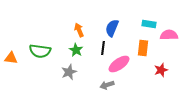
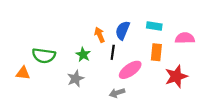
cyan rectangle: (149, 24) -> (154, 26), moved
orange arrow: (79, 30) -> (100, 35), moved
orange triangle: (11, 58) -> (23, 73), moved
red star: (161, 70) -> (176, 76), size x1.5

